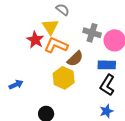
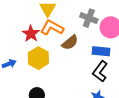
red star: (35, 40) -> (31, 34), moved
yellow hexagon: (64, 78) -> (38, 58), moved

